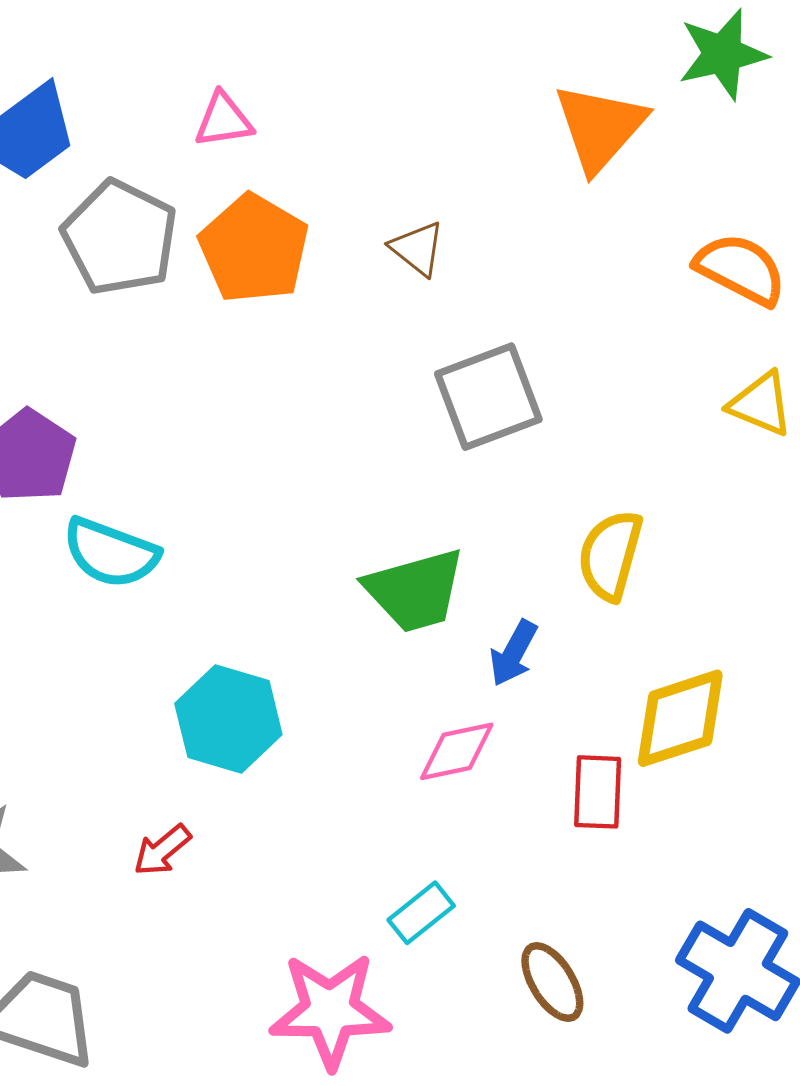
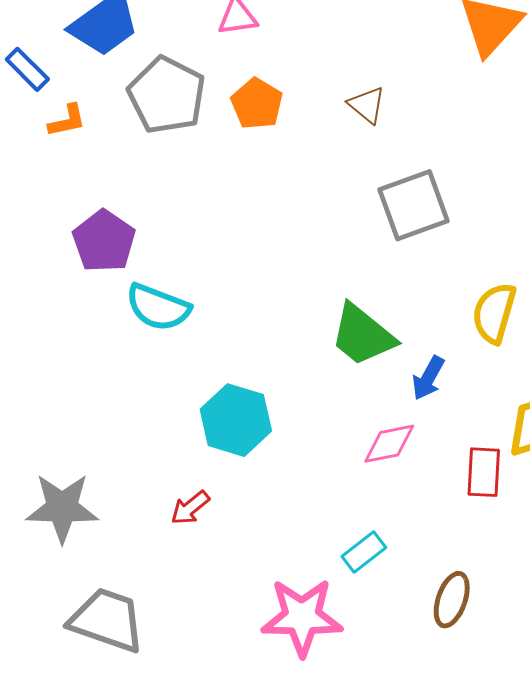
orange pentagon: (254, 249) -> (257, 104), size x0.7
green trapezoid: (415, 590) -> (363, 335), turned 54
brown ellipse: (552, 982) -> (452, 600), turned 50

